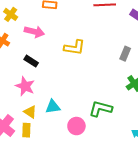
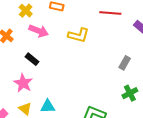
yellow cross: (11, 14) -> (26, 11), moved
yellow L-shape: (74, 48) -> (78, 35), moved

